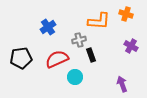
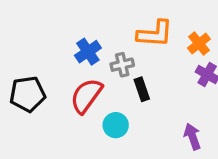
orange cross: (126, 14) -> (199, 43), moved, turned 32
blue cross: (48, 27) -> (88, 52), moved
red semicircle: (57, 59) -> (86, 96), turned -30

